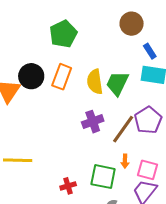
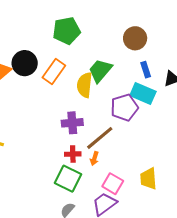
green trapezoid: (117, 83) -> (100, 71), moved
purple pentagon: (148, 120) -> (124, 108), moved
orange arrow: (125, 161) -> (94, 159), moved
red cross: (68, 186) -> (73, 154), moved

